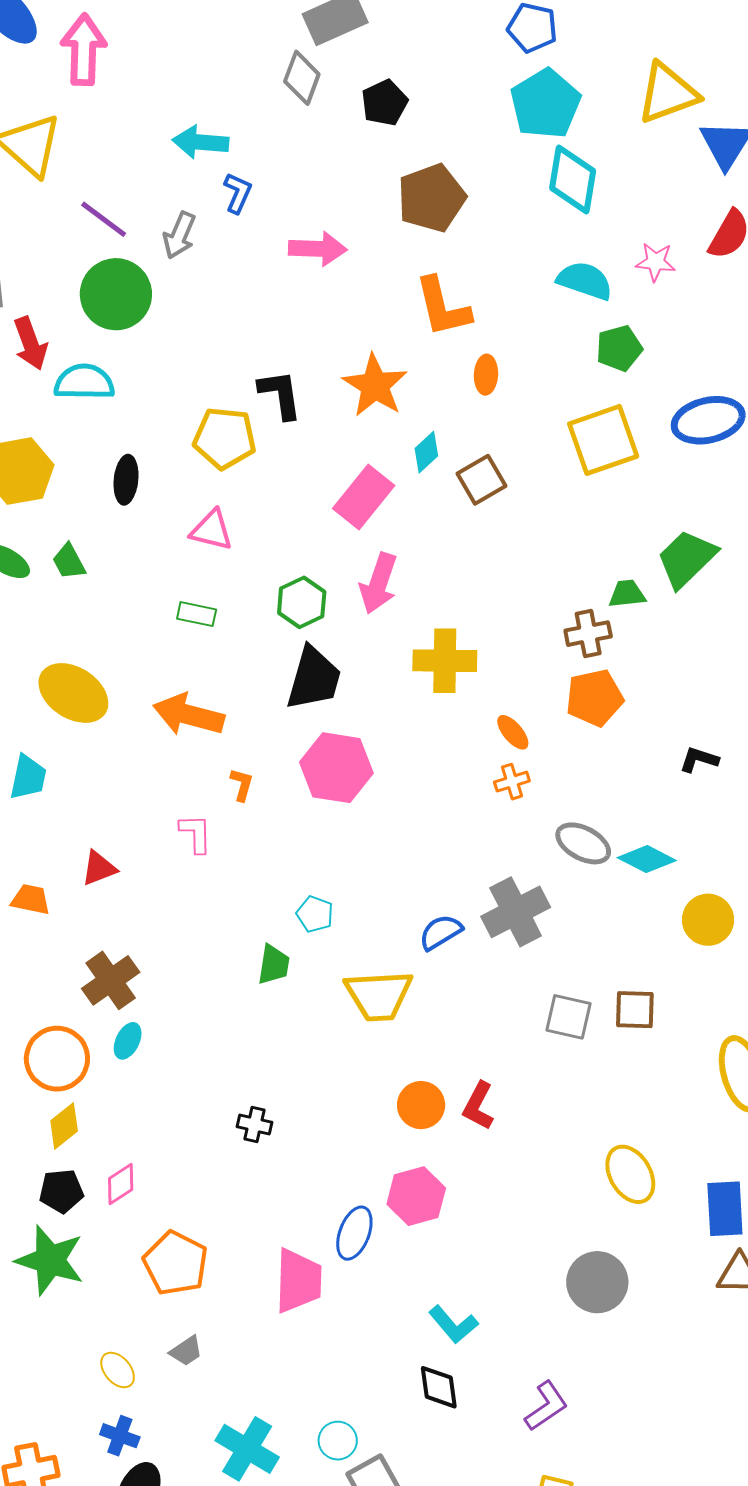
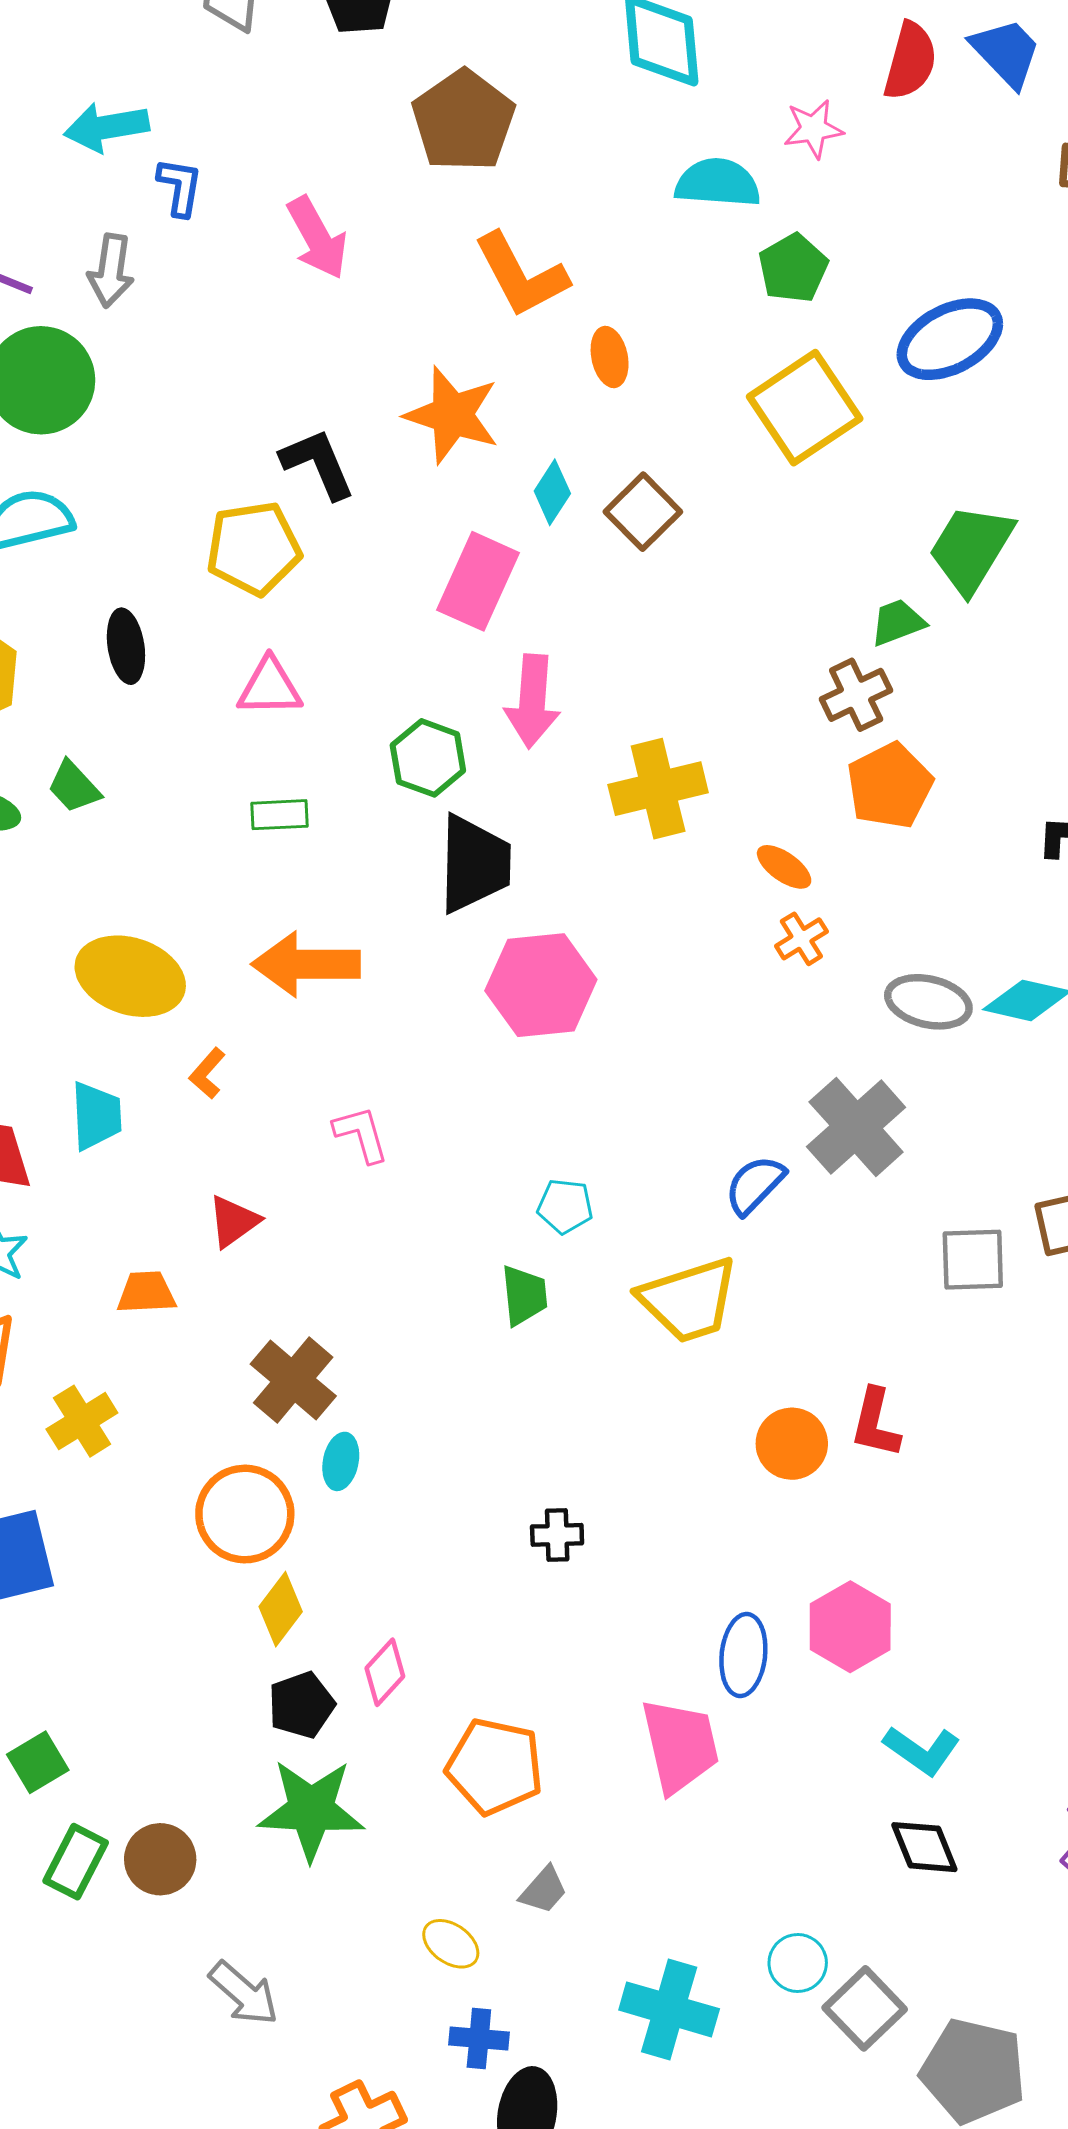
pink arrow: (318, 249) -> (317, 238), turned 74
orange L-shape: (242, 785) -> (207, 1073), moved, turned -140
pink hexagon: (416, 1196) -> (850, 1627), moved

